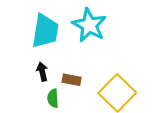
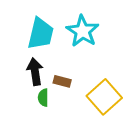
black arrow: (42, 72) -> (35, 72), size x1.5

